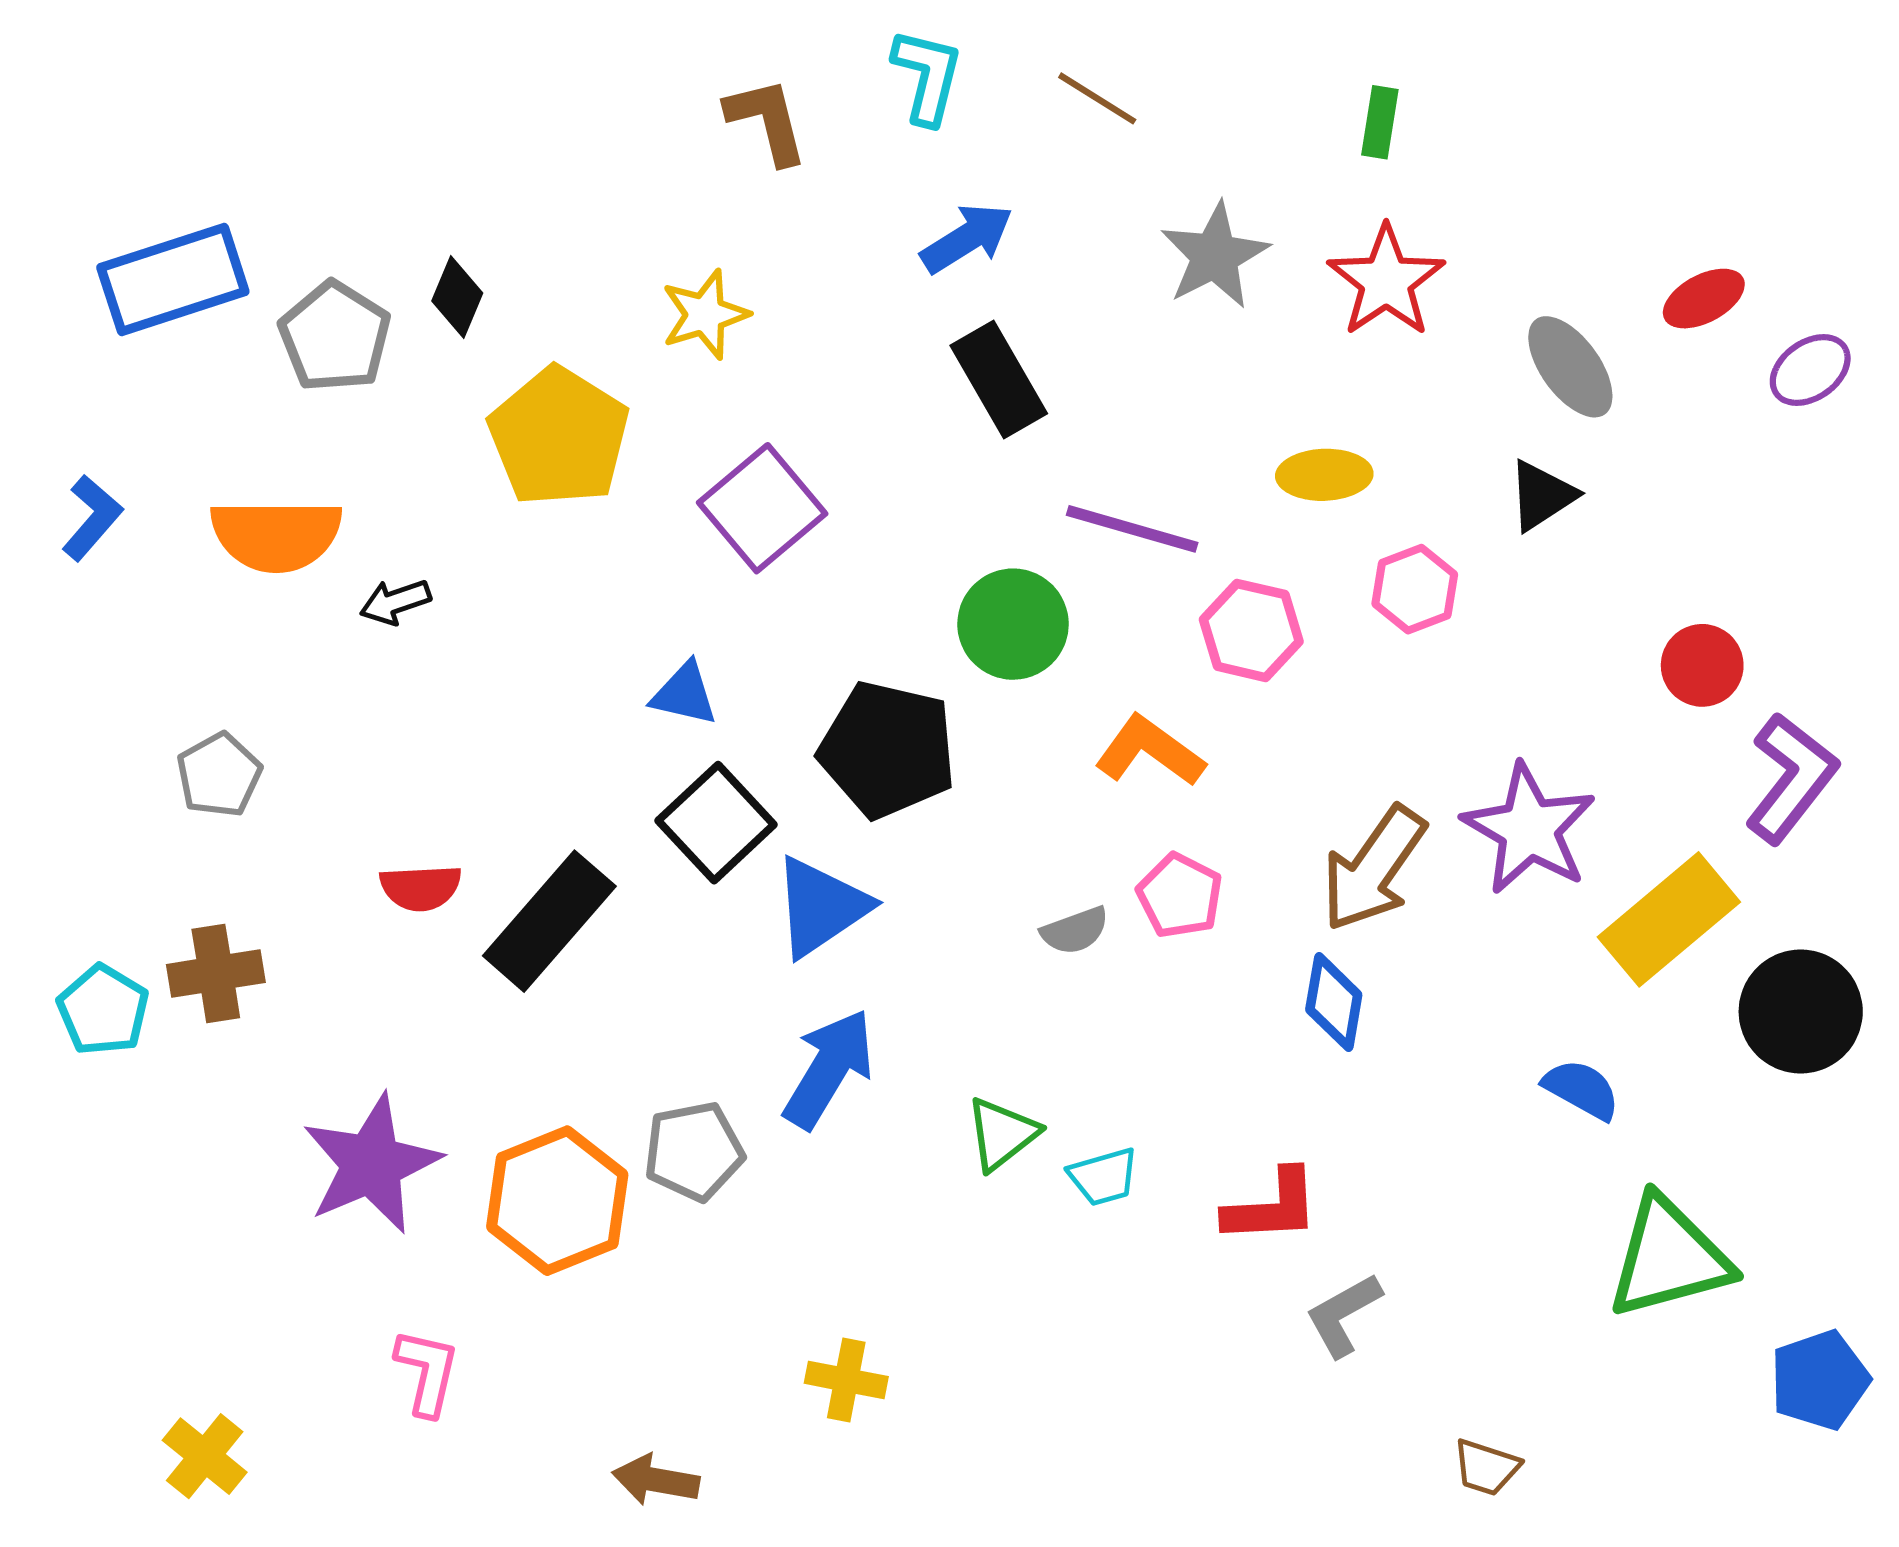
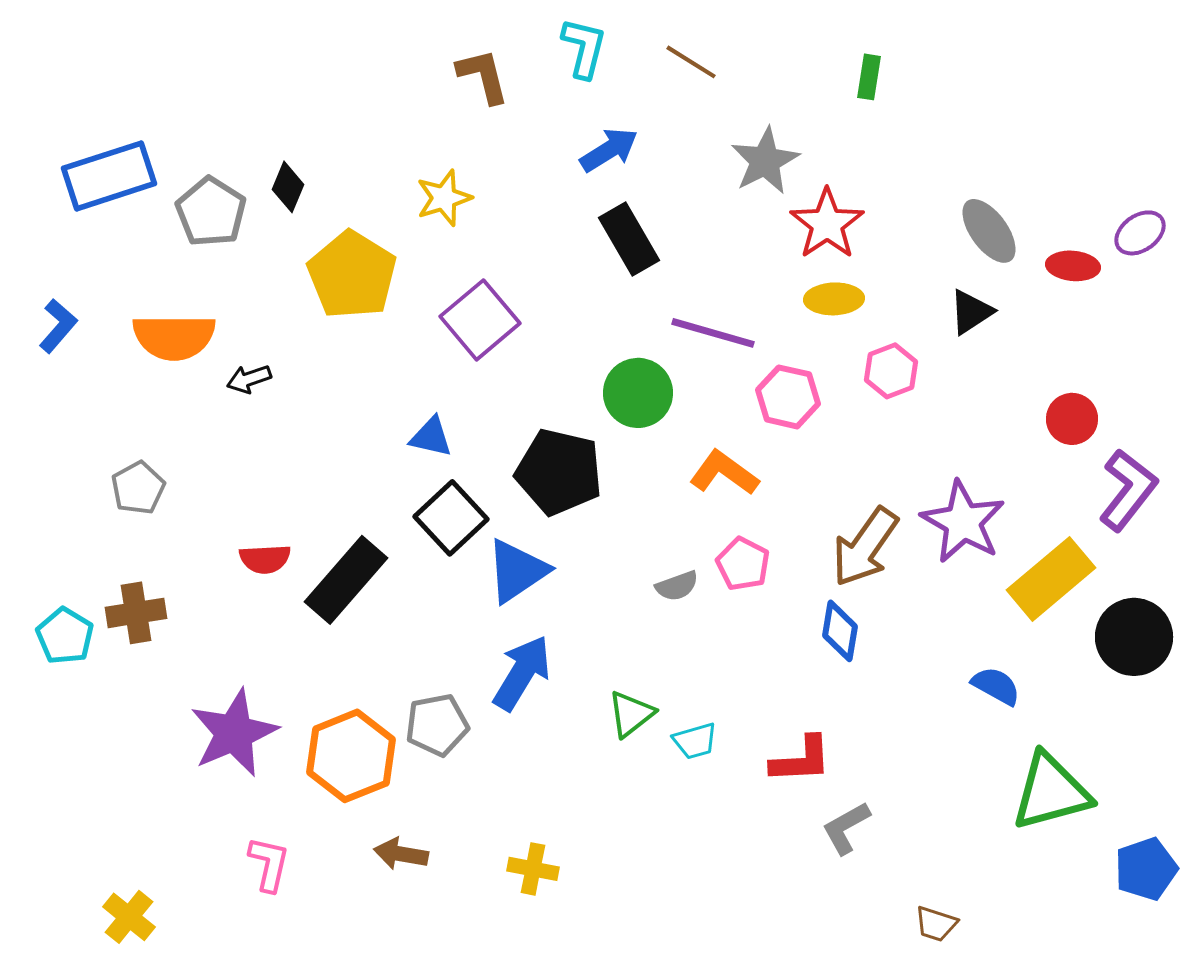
red star: (1386, 281) -> (827, 224), moved
red ellipse: (1704, 299) -> (1073, 266), moved, turned 33
brown arrow: (656, 1480) -> (401, 854), moved

